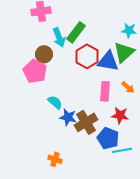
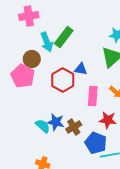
red hexagon: (87, 56) -> (63, 80), moved
blue triangle: (108, 61) -> (81, 69), moved, size x0.6
cyan semicircle: (55, 102) -> (43, 126), moved
brown cross: (86, 122) -> (74, 127), size x0.7

